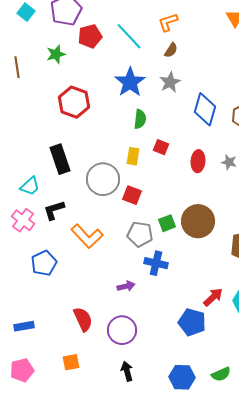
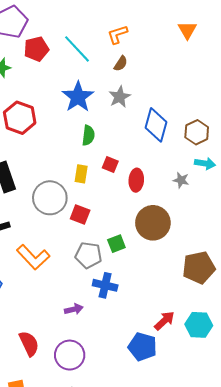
red ellipse: (198, 161) -> (136, 180), moved
brown circle: (198, 221) -> (153, 223), moved

